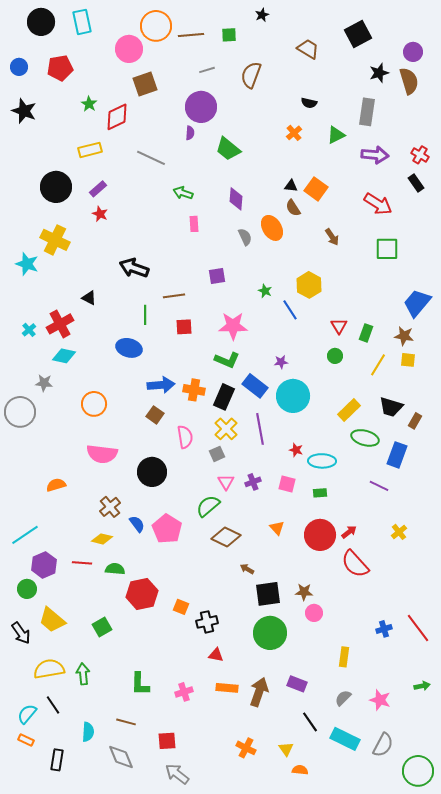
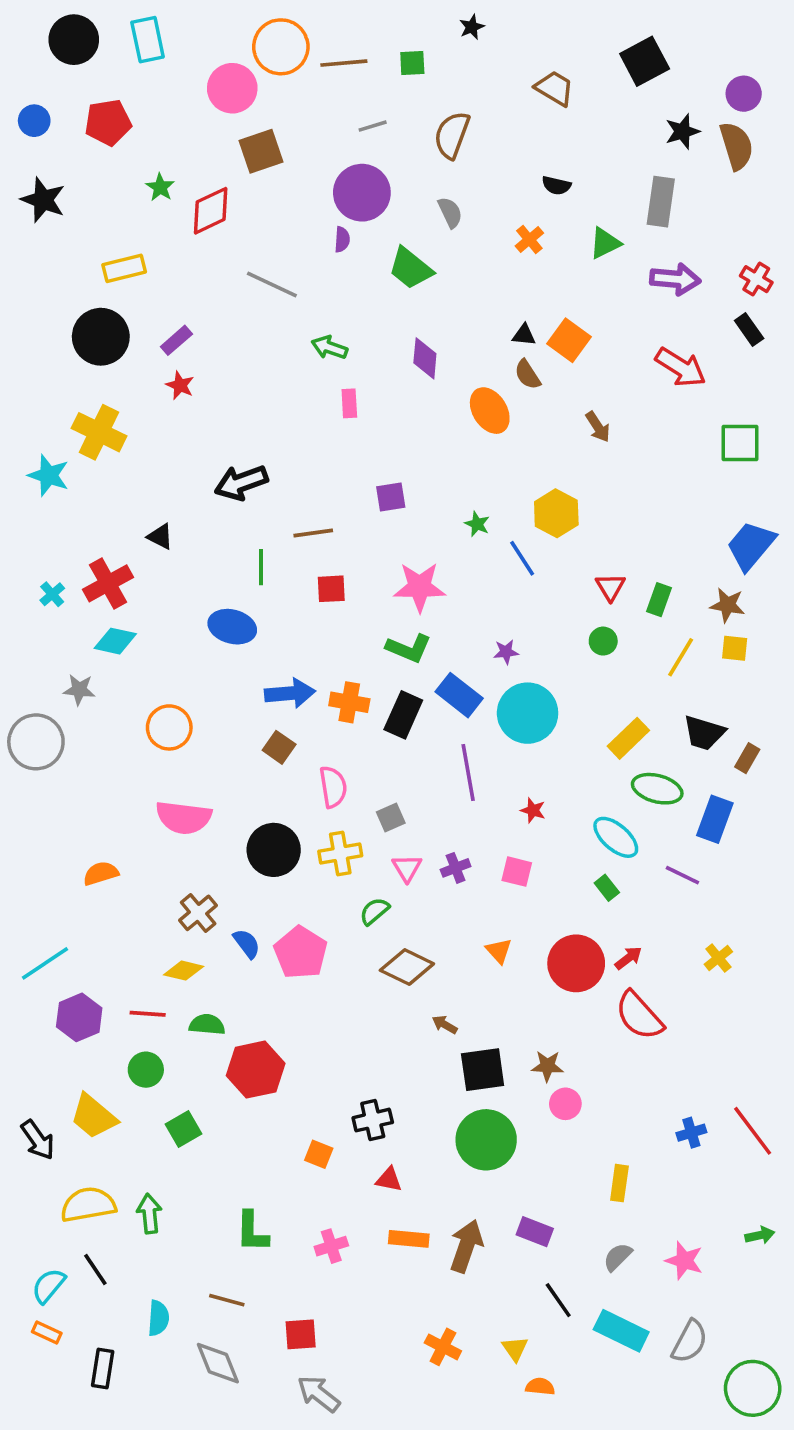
yellow rectangle: (90, 150) -> (124, 268), moved
gray semicircle: (245, 237) -> (450, 212), moved
green square: (387, 249) -> (740, 443), moved
black arrow: (134, 268) -> (241, 483), turned -40
yellow cross: (226, 429) -> (340, 854), moved, turned 35
cyan ellipse: (322, 461) -> (616, 837), moved, turned 40
green rectangle: (320, 493) -> (607, 888), moved, turned 56
green semicircle: (208, 506) -> (374, 911), size x0.7
green circle: (27, 589) -> (146, 1070), moved
orange square: (181, 607) -> (319, 1154), moved

